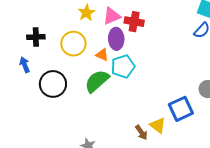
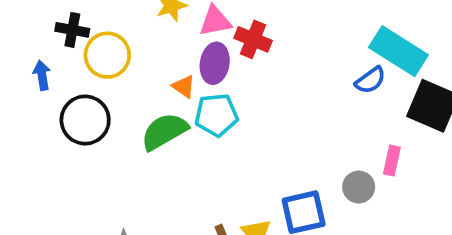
yellow circle: (73, 44) -> (107, 55), moved

